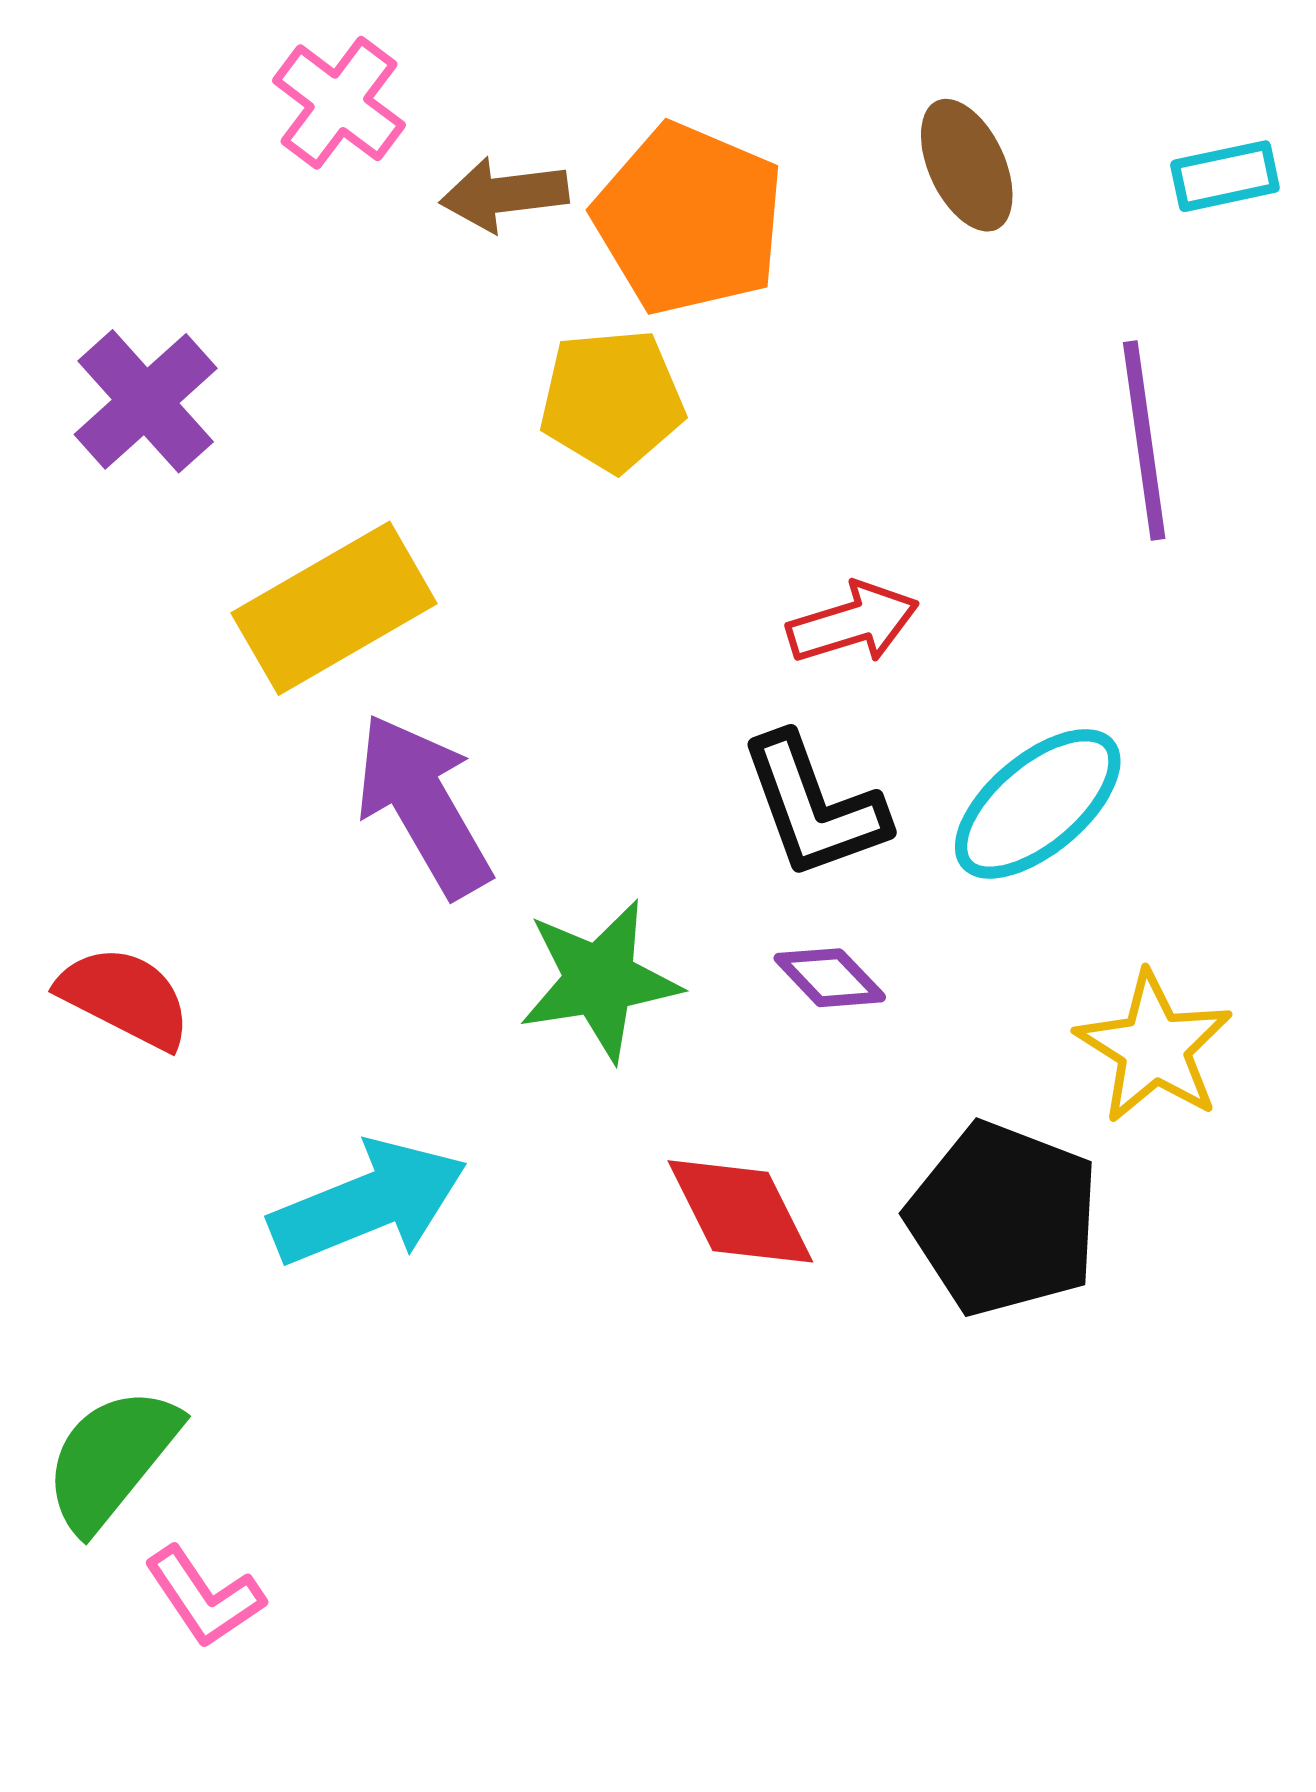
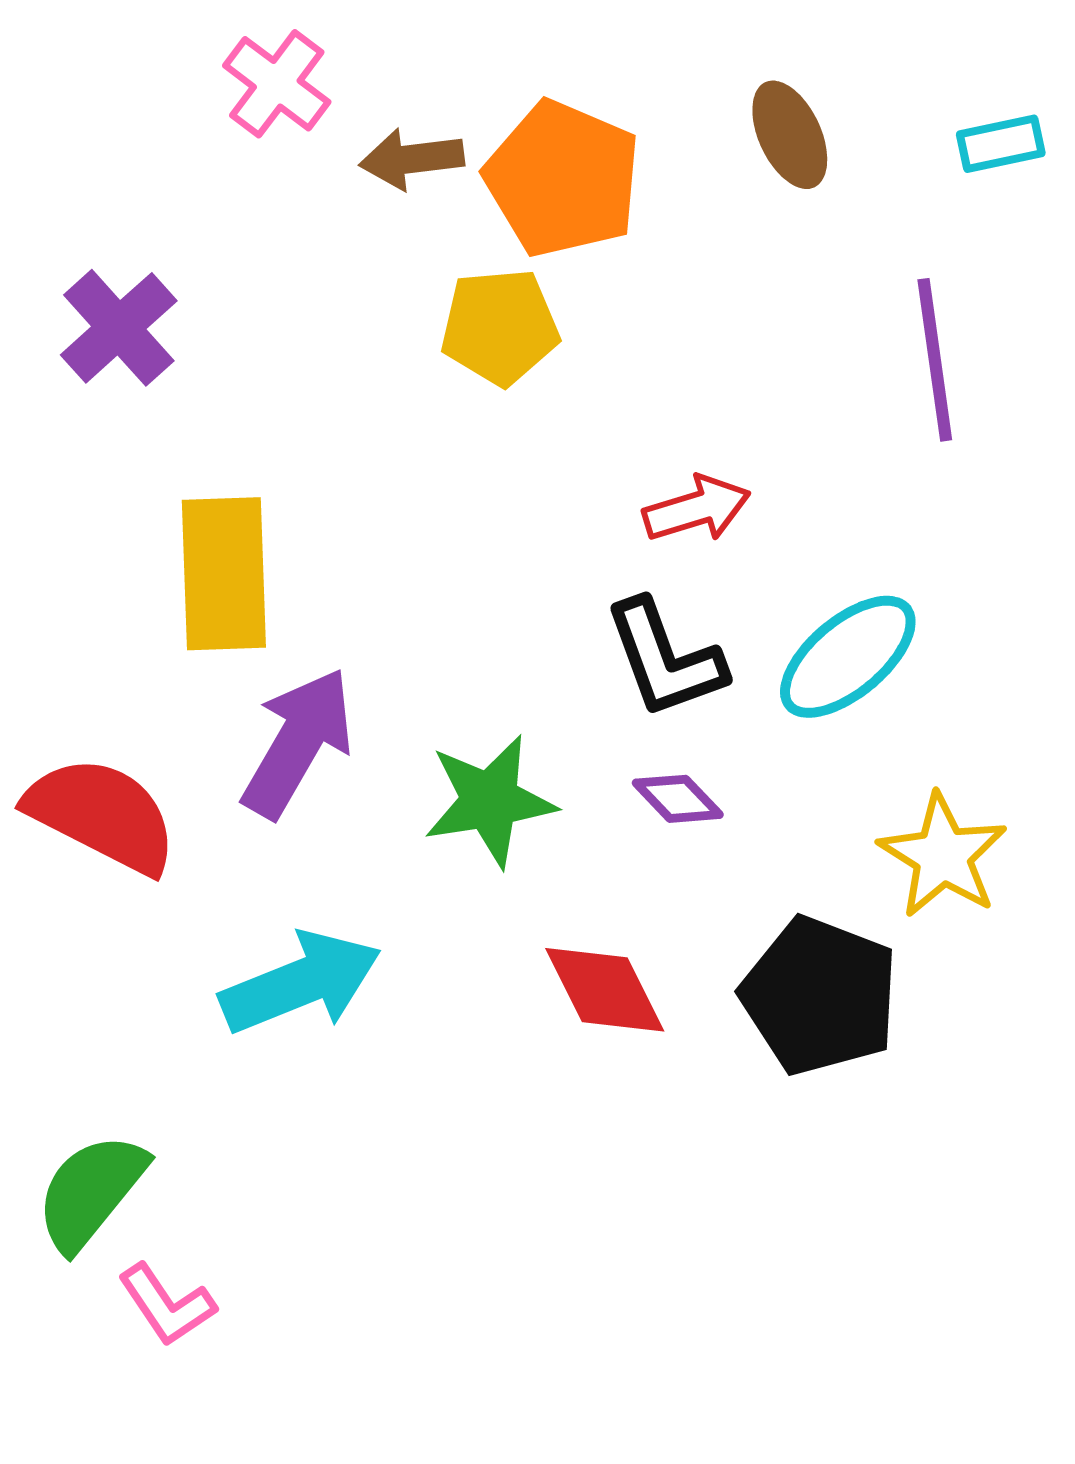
yellow rectangle: (334, 608) -> (224, 574), moved, turned -62
purple arrow: (423, 805) -> (298, 743), moved, turned 60
red semicircle: (125, 997) -> (102, 815), size x1.4

